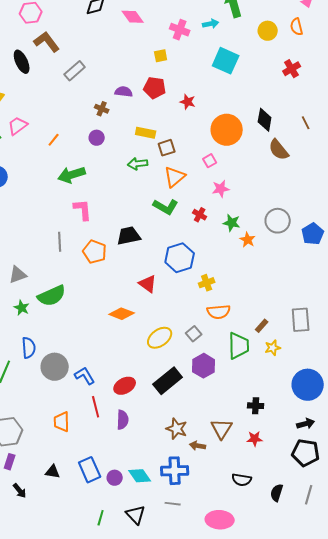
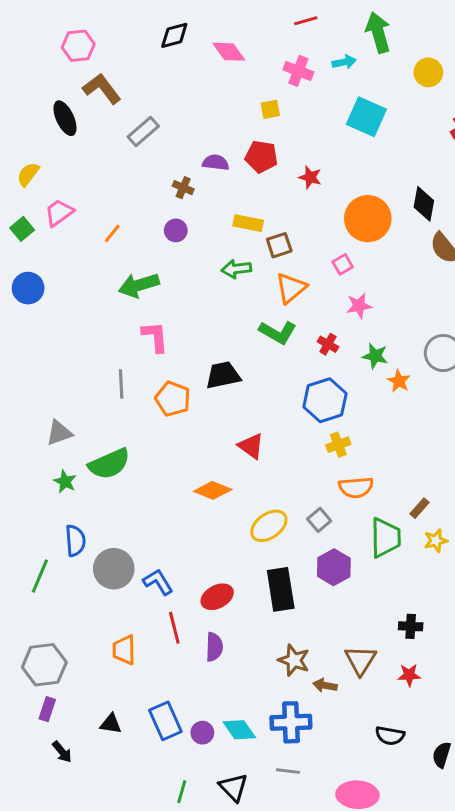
blue hexagon: (180, 258) -> (325, 400), moved
black rectangle: (168, 381) -> (281, 589), turned -60

